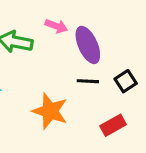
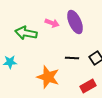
purple ellipse: (88, 45) -> (75, 22), moved

